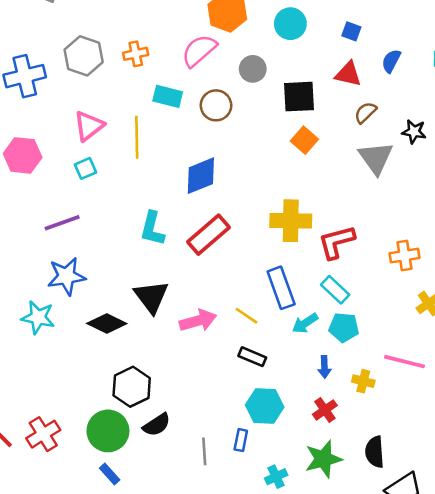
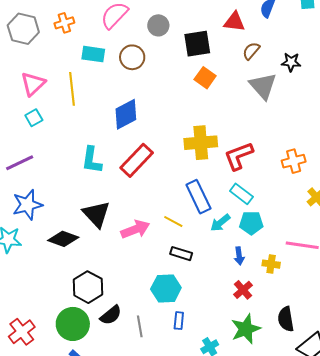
cyan hexagon: (265, 406) -> (166, 288), moved
gray line: (204, 451) -> (140, 326), moved

